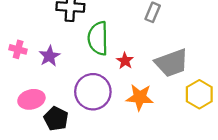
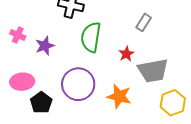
red star: (125, 61) -> (126, 54), moved

